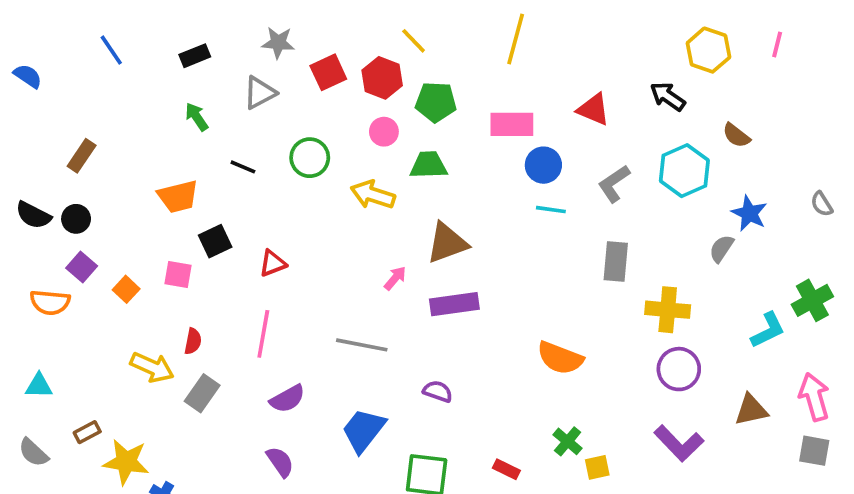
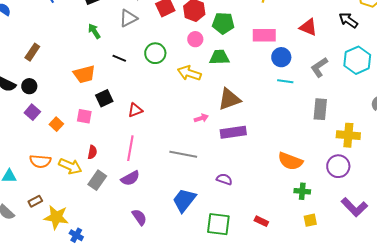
pink arrow: (395, 278) -> (201, 118), turned 32
orange semicircle: (50, 302) -> (40, 161), moved
purple circle: (679, 369) -> (338, 166), moved
purple semicircle: (287, 399) -> (130, 178), moved
green cross: (568, 441) -> (302, 191), moved, turned -35

